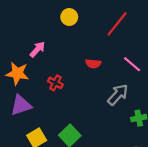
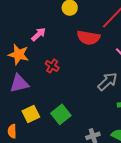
red semicircle: (93, 64) -> (88, 38), moved, size x1.6

